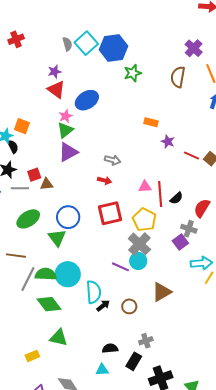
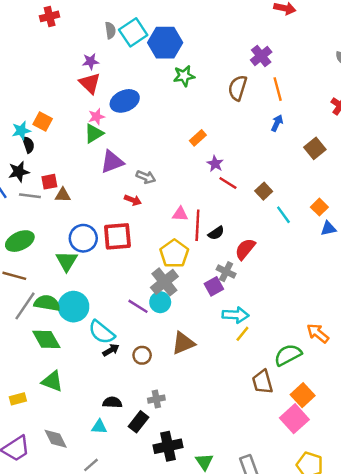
orange rectangle: (151, 122) -> (198, 138), turned -64
purple triangle: (68, 152) -> (112, 162), moved
red line: (191, 155) -> (228, 183), moved
red square: (110, 213) -> (117, 236), moved
green ellipse: (28, 219) -> (20, 241), moved
cyan semicircle: (94, 292) -> (102, 332), turned 125

